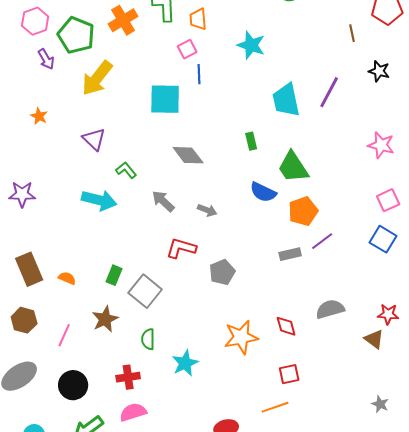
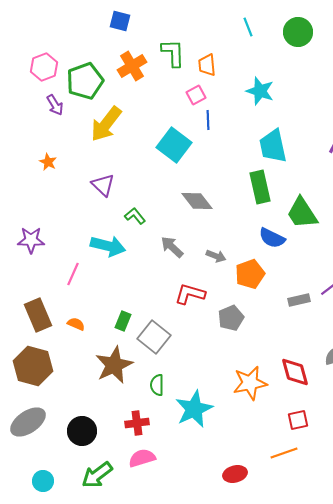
green pentagon: (76, 35) -> (85, 81), turned 30
cyan square: (165, 99) -> (174, 145), turned 36
cyan trapezoid: (286, 100) -> (273, 146), moved
green rectangle: (251, 141) -> (260, 187), size x1.8
orange pentagon: (303, 211) -> (250, 274), moved
brown star: (105, 319) -> (114, 365), size x1.4
brown hexagon: (24, 320) -> (33, 366), size x1.5
red diamond: (286, 326) -> (295, 372), size x1.4
pink line: (64, 335) -> (73, 274), moved
cyan star: (185, 363) -> (194, 409), size x1.4

